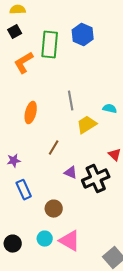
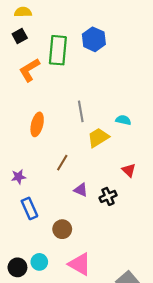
black cross: (96, 179) -> (108, 196), size x0.6
cyan circle: (45, 239) -> (39, 262), moved

